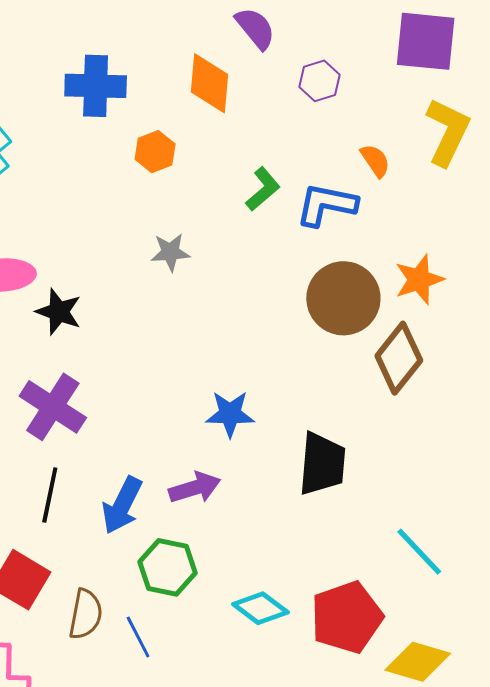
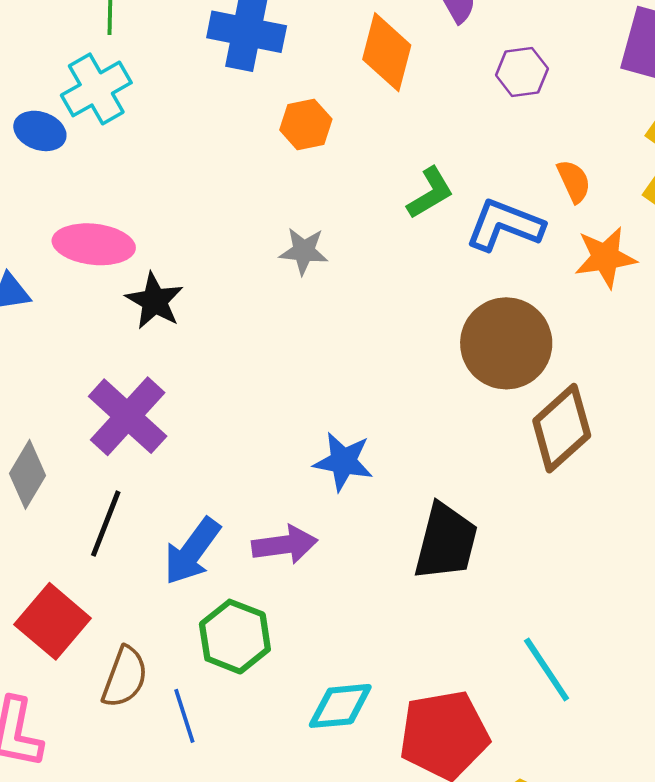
orange star: (419, 280) -> (605, 257), moved
cyan diamond: (260, 608) -> (340, 706), turned -52

